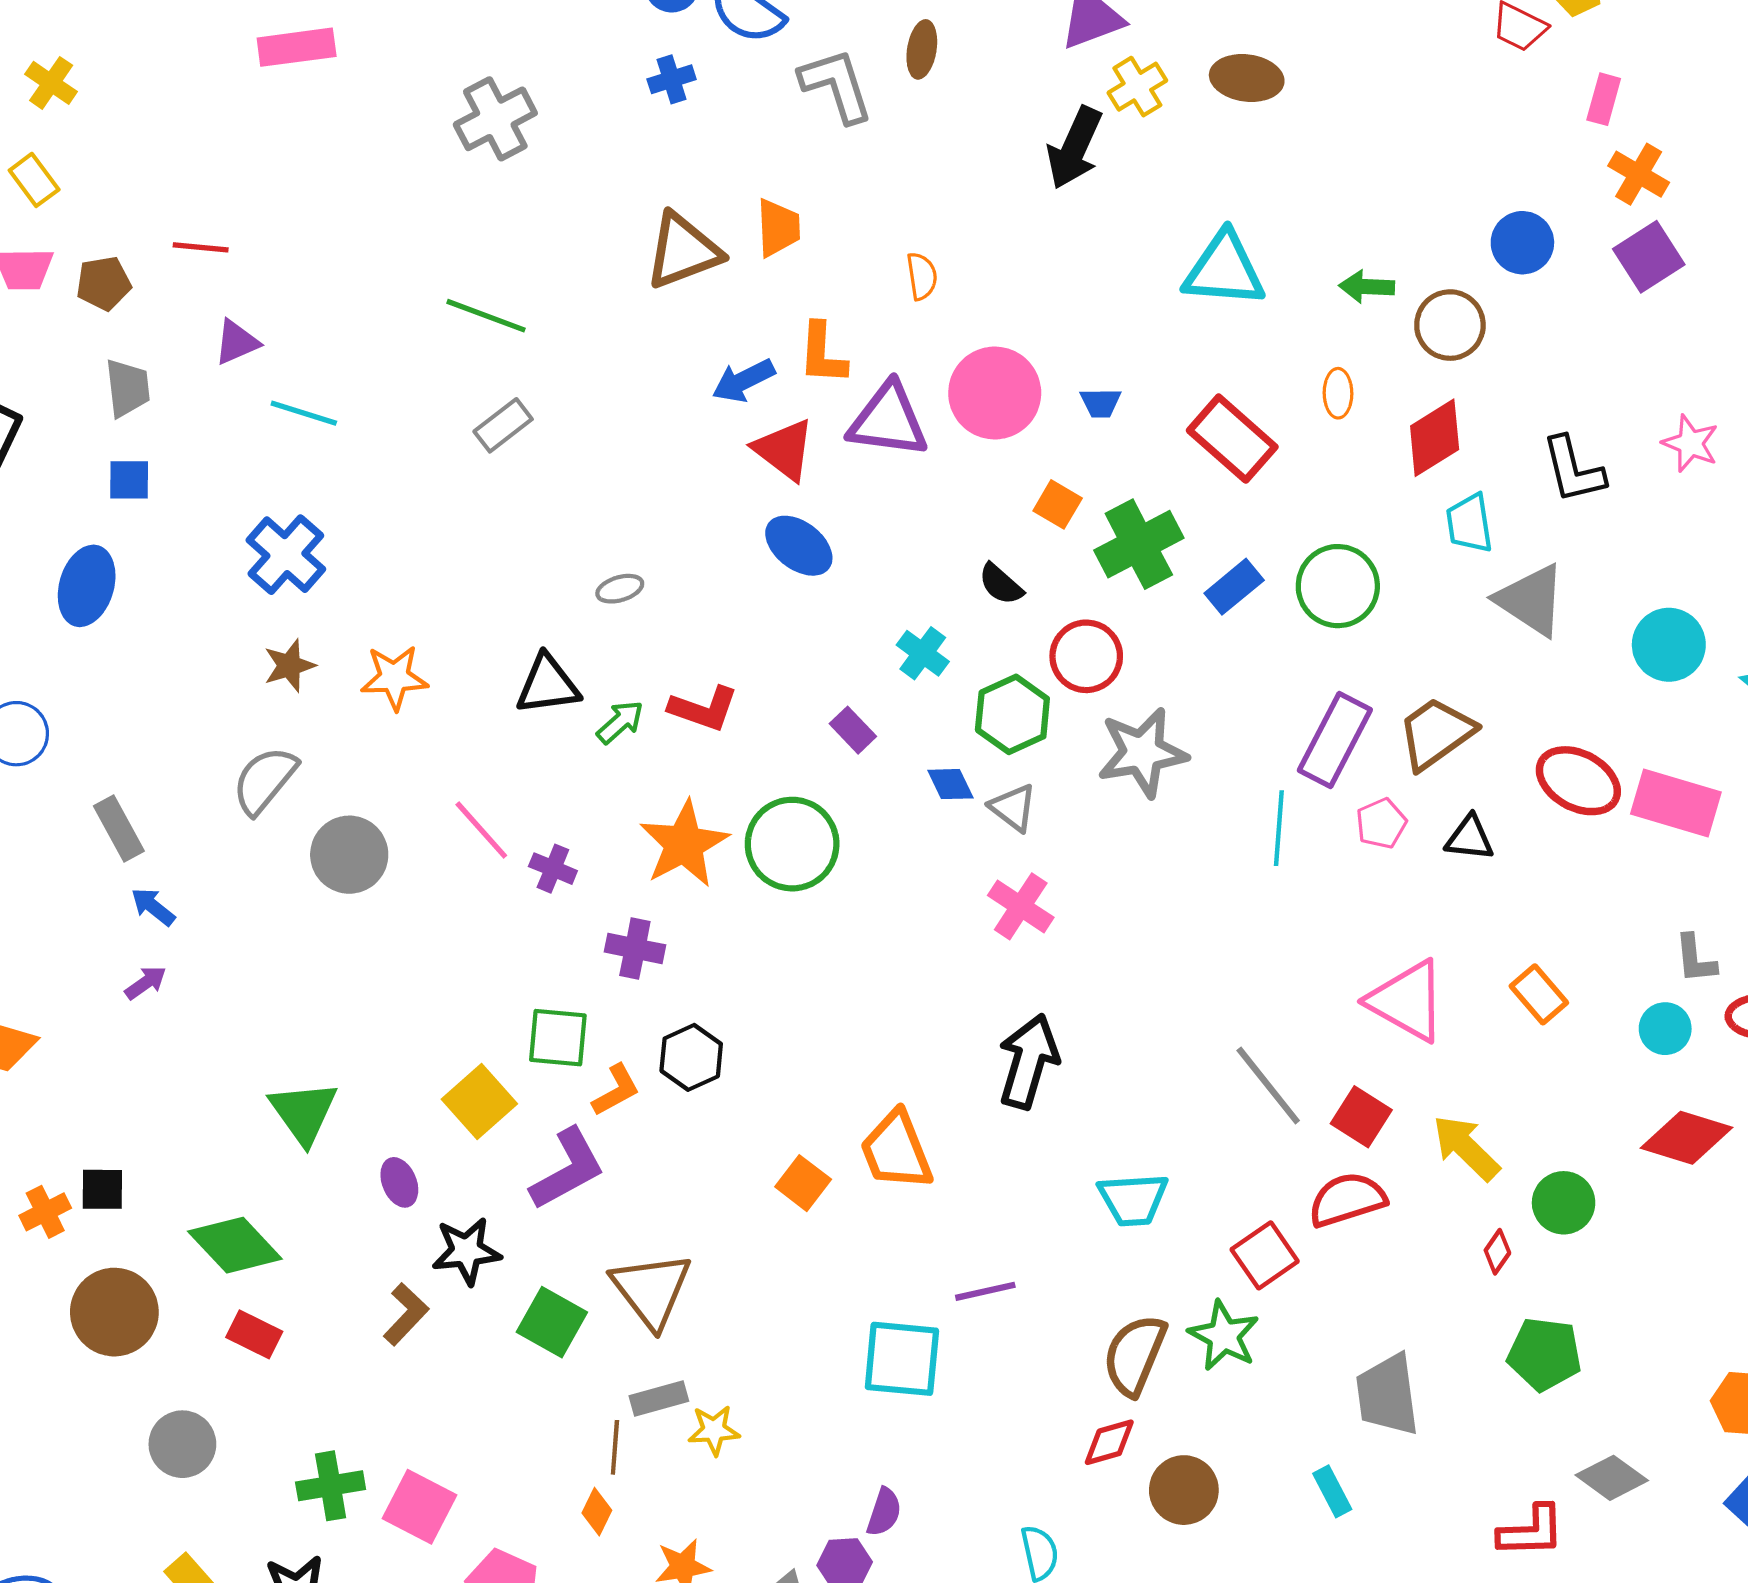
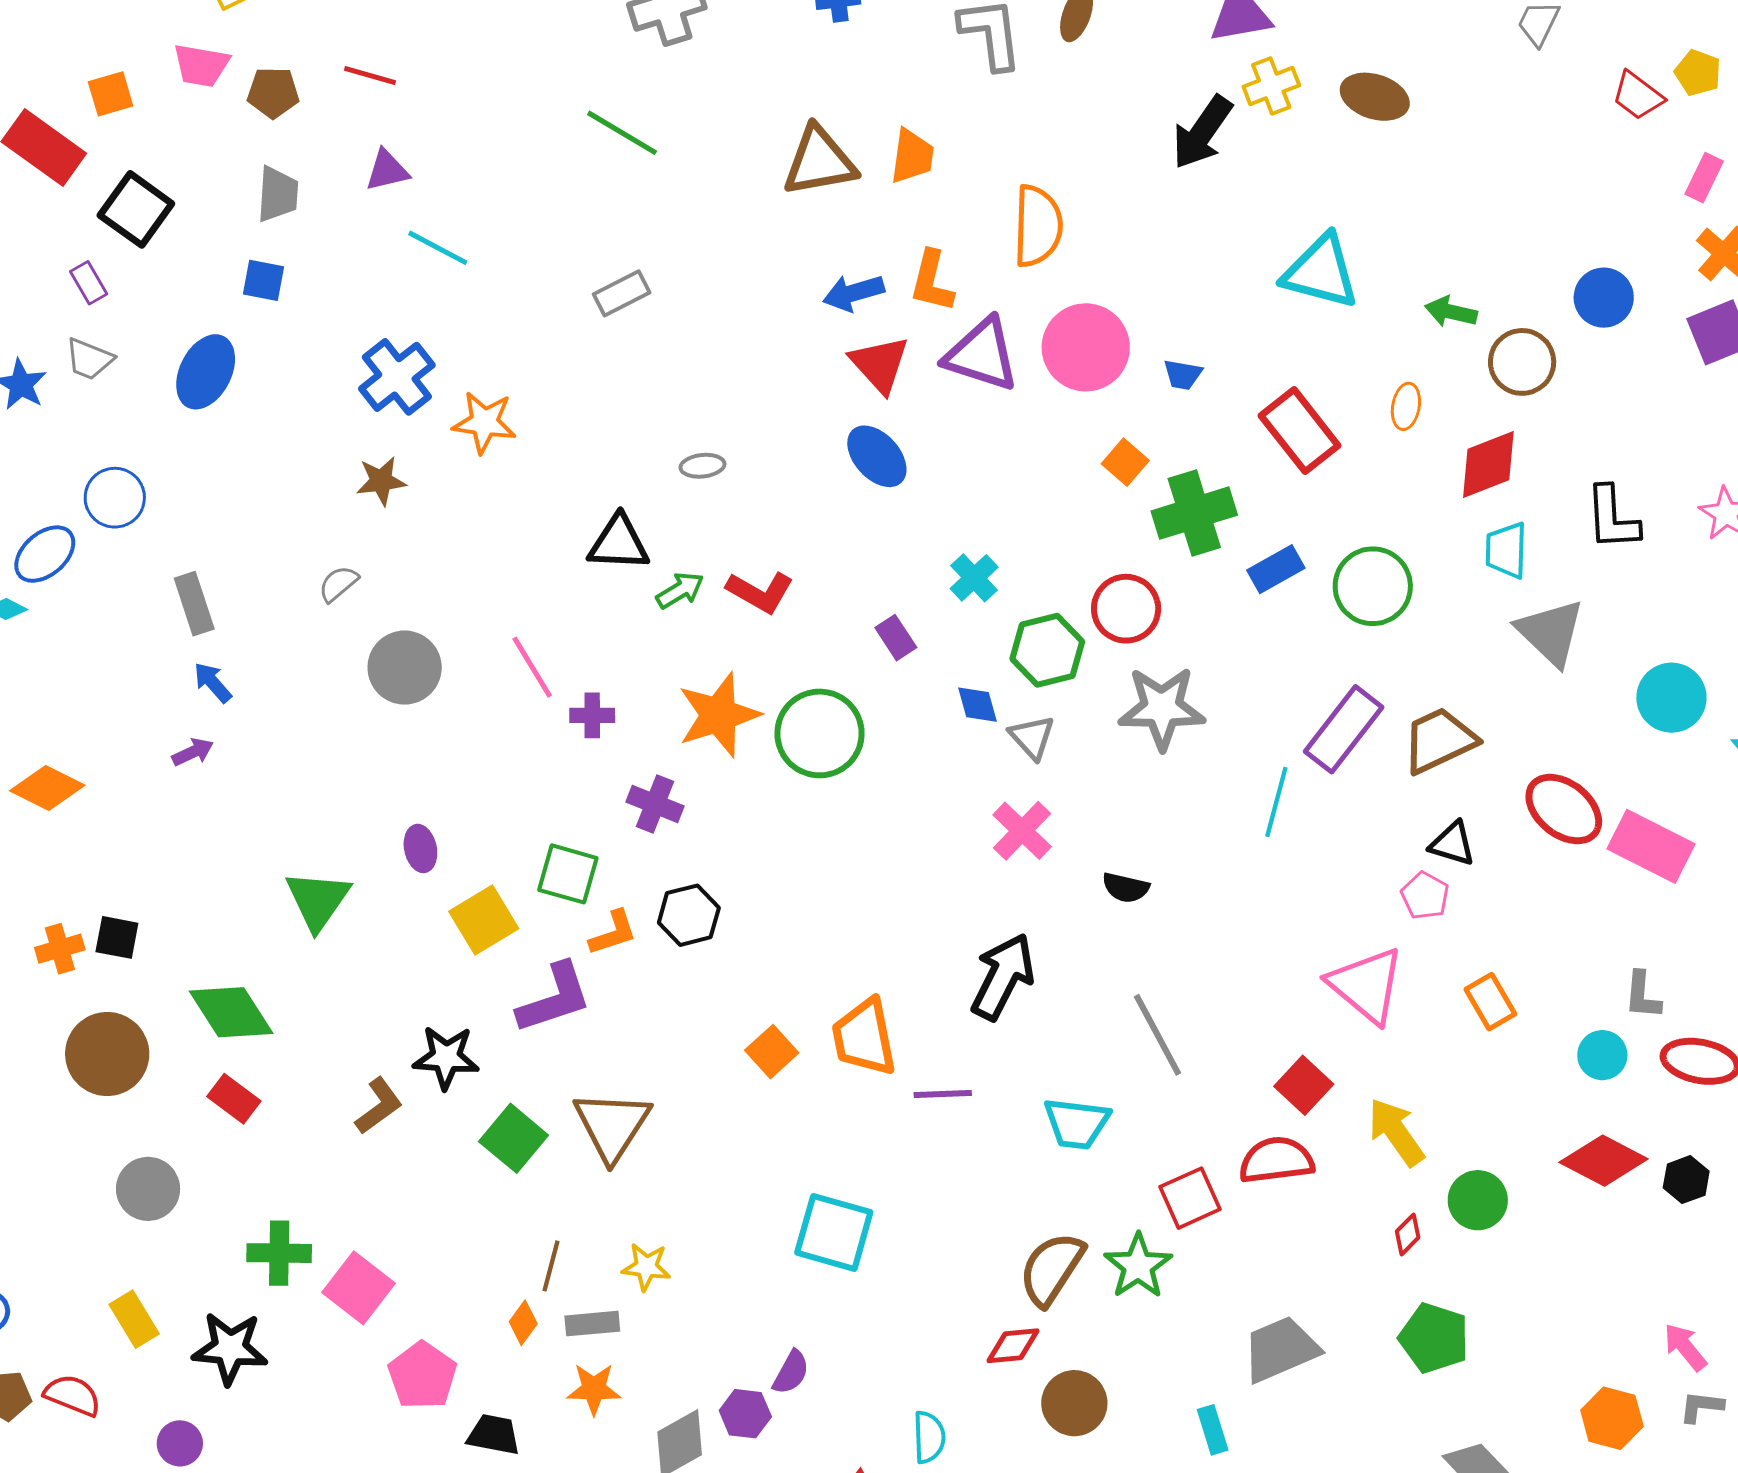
orange semicircle: (922, 276) -> (1038, 226), size x1.8
green line: (486, 316) -> (622, 133), moved
black semicircle: (1001, 584) -> (1126, 888), moved, turned -39
orange star: (394, 678) -> (484, 422), moved
gray semicircle: (265, 780) -> (338, 584), size x0.6
pink pentagon: (1381, 823) -> (1425, 896), moved, turned -30
purple cross: (553, 869) -> (592, 715), turned -33
gray line: (1268, 1086) -> (1157, 1035), moved
purple ellipse: (399, 1182) -> (420, 848), moved
purple line: (985, 1291) -> (943, 1094), moved
gray trapezoid: (1387, 1395) -> (1281, 1349), turned 64
gray rectangle: (659, 1398) -> (592, 1324), moved

